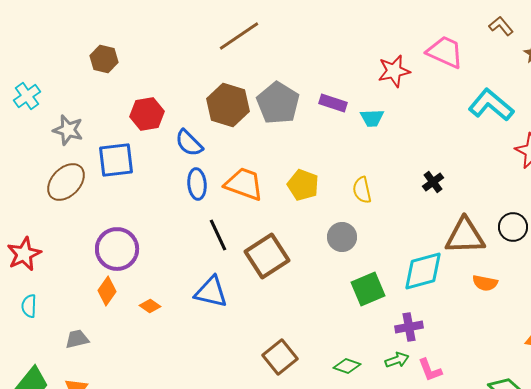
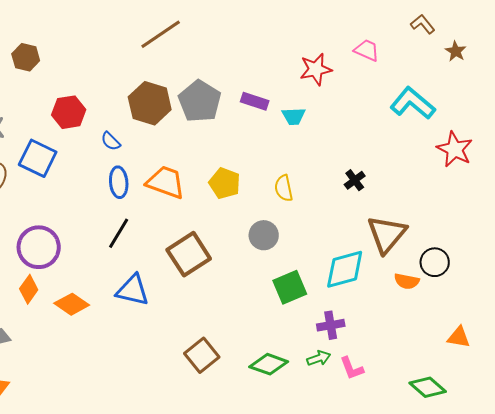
pink trapezoid: (445, 52) -> (367, 50), size x0.7
blue semicircle: (189, 143) -> (111, 141), size x0.7
blue square: (116, 160) -> (38, 158), turned 33
black circle: (513, 227) -> (435, 262), moved
black line: (218, 235) -> (119, 233), moved, turned 56
brown triangle: (465, 236) -> (387, 234), turned -48
orange diamond: (150, 306) -> (72, 304), size x1.6
green diamond: (347, 366) -> (269, 364), size x1.4

